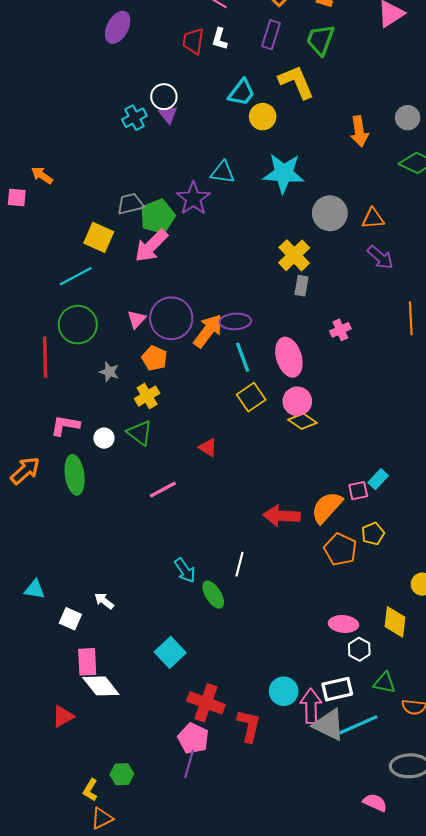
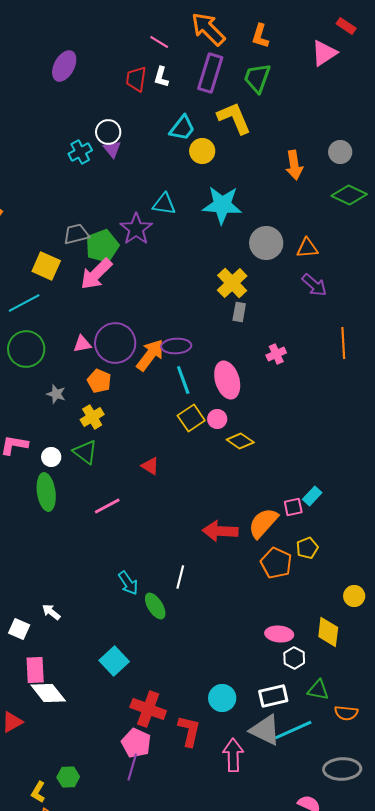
purple rectangle: (271, 35) -> (210, 73), size x1.4
pink triangle: (137, 319) -> (82, 344), turned 36
pink circle: (297, 401) -> (217, 419), moved, size x0.7
green ellipse: (75, 475) -> (46, 492), moved
pink arrow: (311, 706) -> (233, 755), moved

